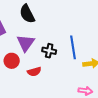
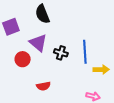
purple triangle: (26, 43) -> (38, 43), turned -30
red semicircle: (34, 72) -> (43, 86), moved

